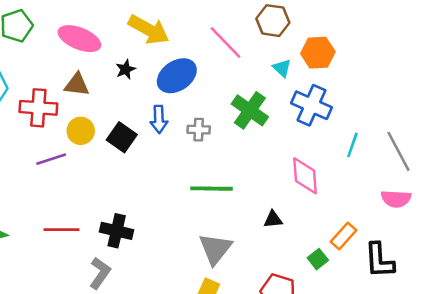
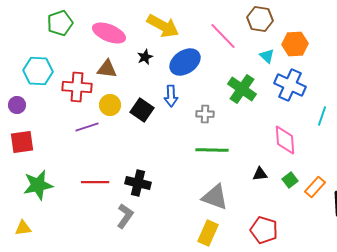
gray cross: (199, 130) -> (205, 114), moved
gray triangle: (215, 249) -> (215, 197), turned -48
green square: (318, 259) -> (290, 180), moved

